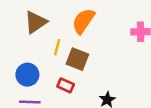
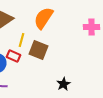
red rectangle: (66, 85) -> (13, 56), moved

